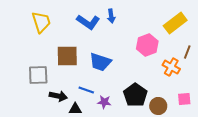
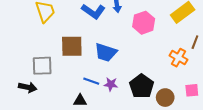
pink hexagon: (147, 45) -> (144, 23), moved
black arrow: (58, 96) -> (28, 87), moved
purple star: (104, 102) -> (111, 84), moved

